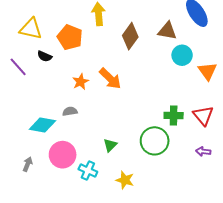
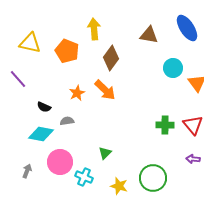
brown triangle: (167, 31) -> (149, 35), moved
brown diamond: (130, 36) -> (111, 58), moved
black semicircle: (45, 56) -> (44, 107), moved
green circle: (155, 141) -> (153, 178), moved

